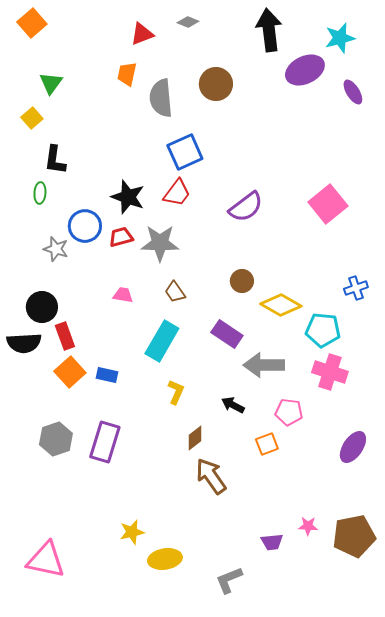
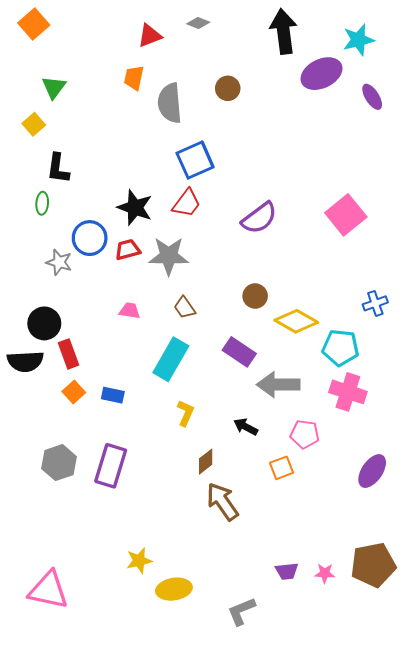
brown circle: (216, 84) -> (228, 88), size x0.7
orange square: (70, 372) -> (74, 392), size x0.7
pink star: (308, 526) -> (325, 573), moved

